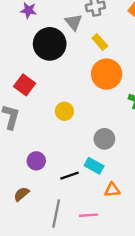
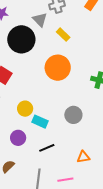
orange circle: (107, 74) -> (58, 68), moved
yellow circle: (64, 111) -> (25, 109), moved
cyan rectangle: (94, 166) -> (40, 122), moved

